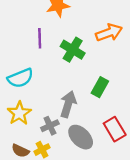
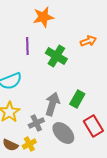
orange arrow: (109, 33) -> (88, 41), size x0.7
green rectangle: (100, 87) -> (77, 99), moved

